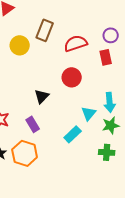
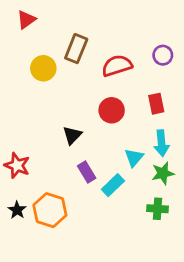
red rectangle: (106, 57) -> (156, 104), moved
purple rectangle: (33, 124) -> (87, 172), moved

